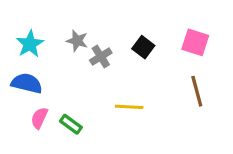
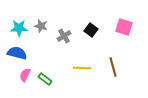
gray star: (77, 41) -> (41, 26), moved
cyan star: (30, 44) -> (19, 28), turned 30
brown line: (197, 91) -> (113, 67), moved

